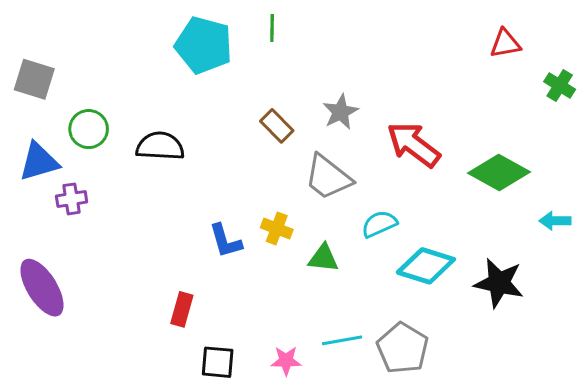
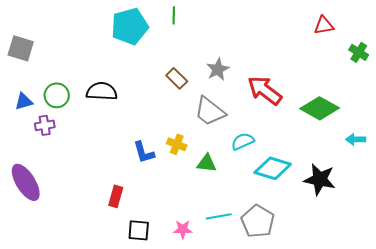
cyan pentagon: (204, 45) -> (130, 26), turned -30
green circle: (89, 129) -> (57, 95), moved
blue triangle: (39, 162) -> (24, 101), size x0.7

